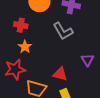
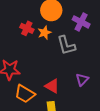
orange star: (25, 47) -> (44, 33), moved

